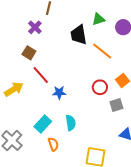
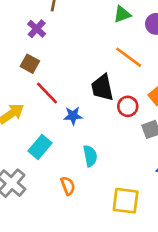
black trapezoid: (79, 35) -> (102, 88), moved
cyan rectangle: (43, 124) -> (40, 147), moved

